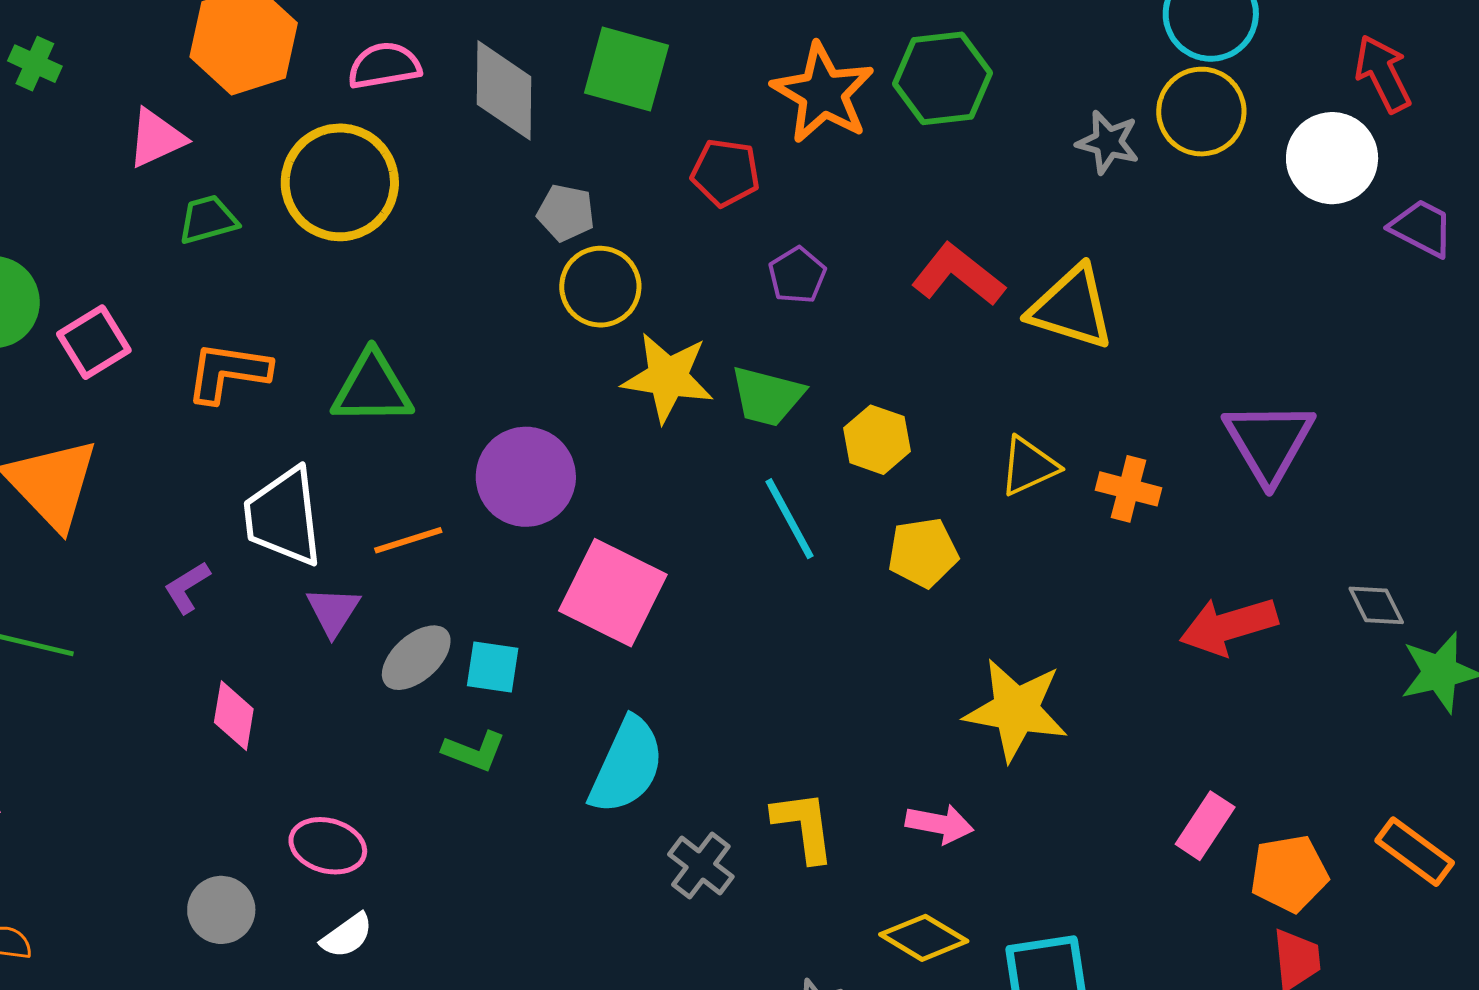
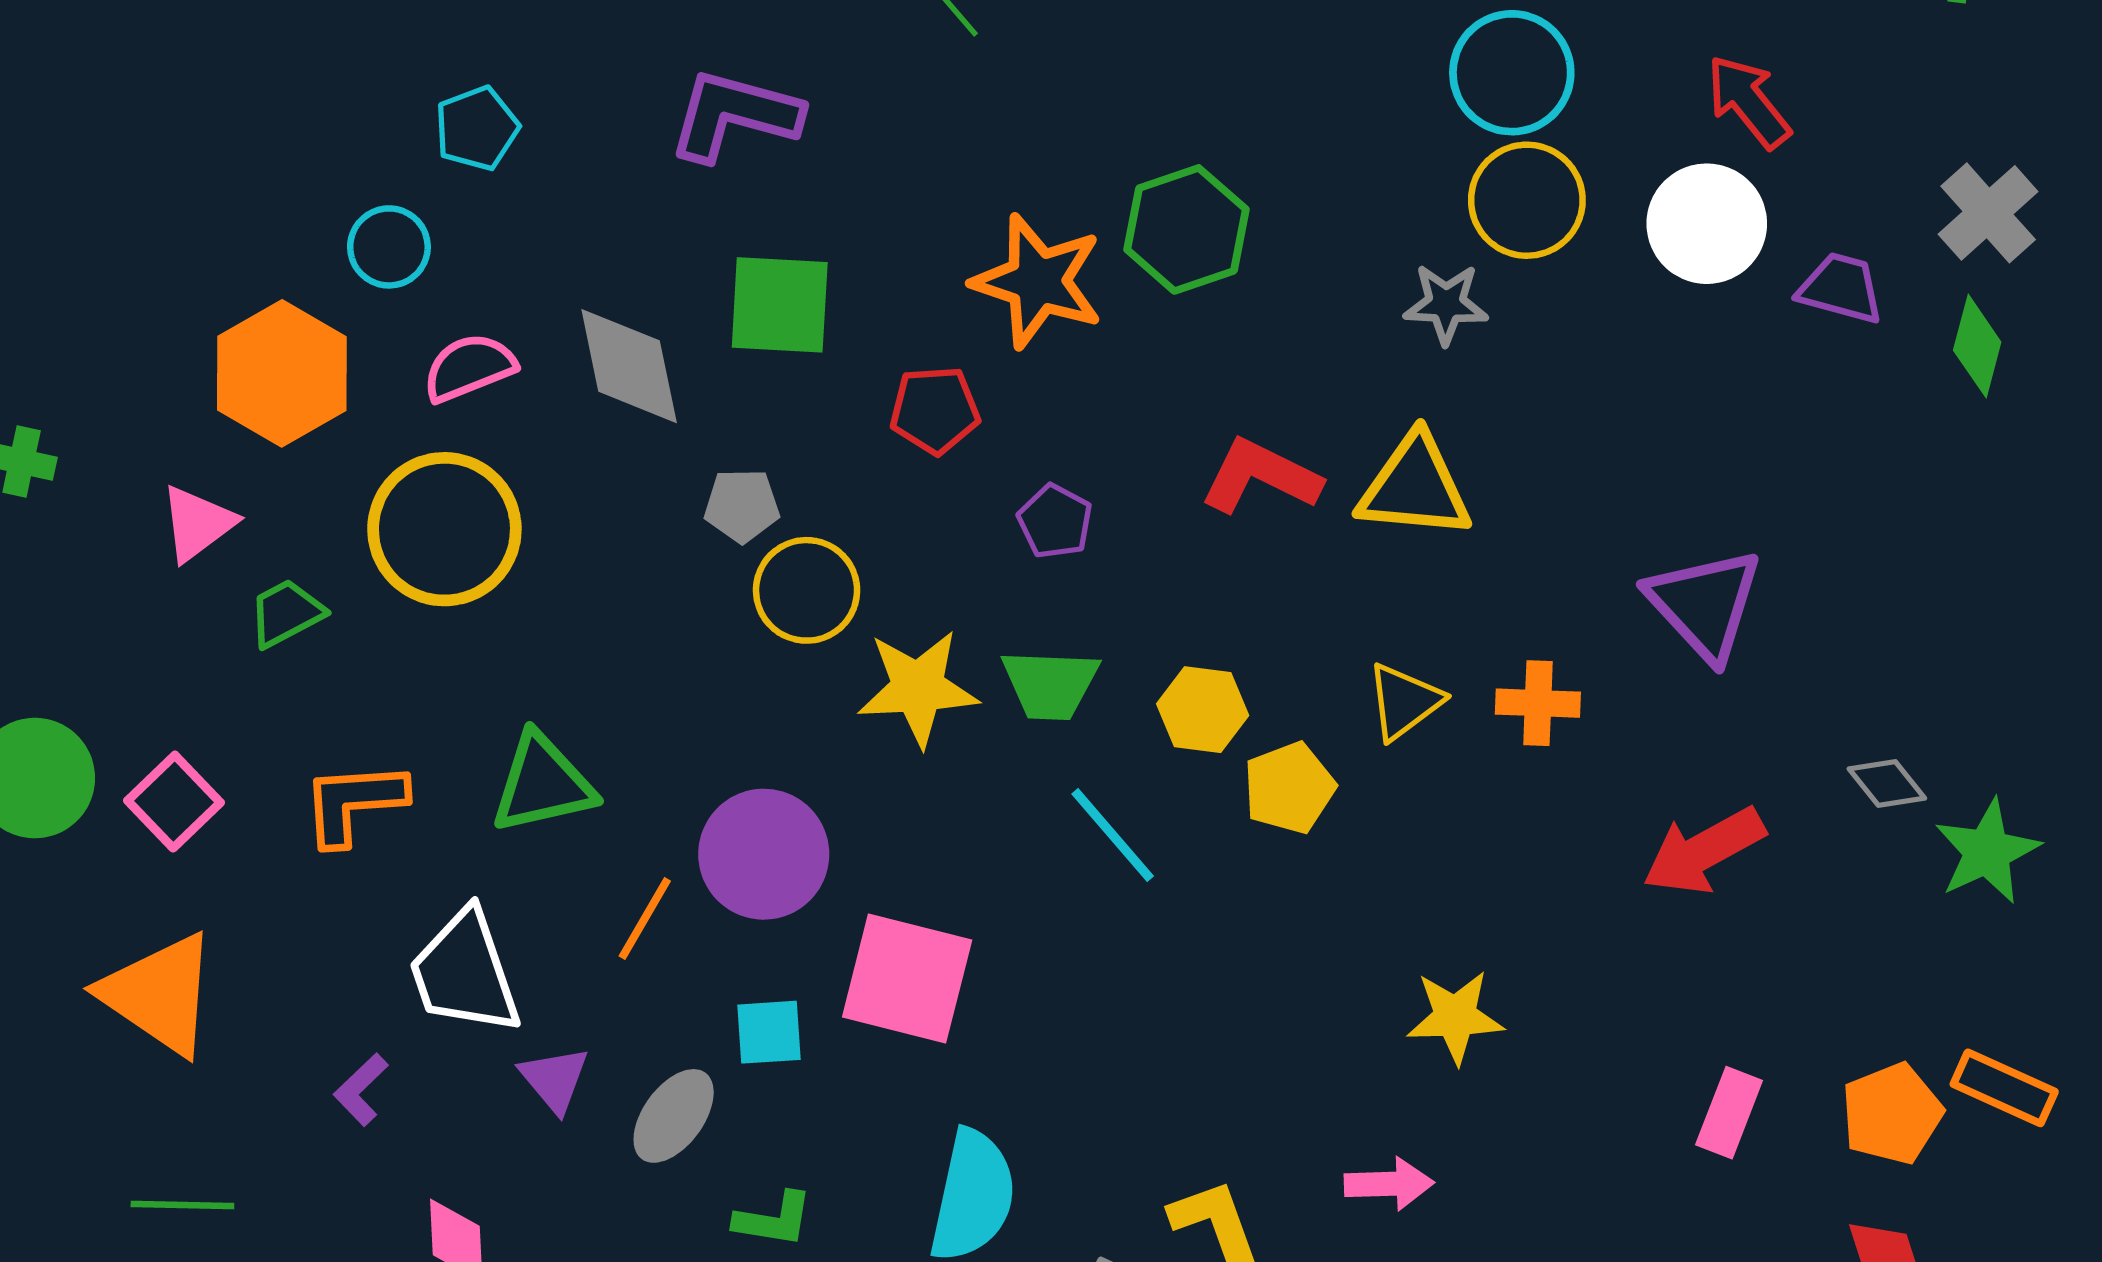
gray star: (1108, 142) -> (1446, 304), moved
orange line: (408, 540) -> (645, 918), moved, turned -30
yellow pentagon: (923, 553) -> (1289, 788), moved
cyan square: (493, 667) -> (769, 1032), moved
yellow star: (1016, 710) -> (1455, 1017), size x0.7
orange pentagon: (1289, 873) -> (1892, 1114), moved

